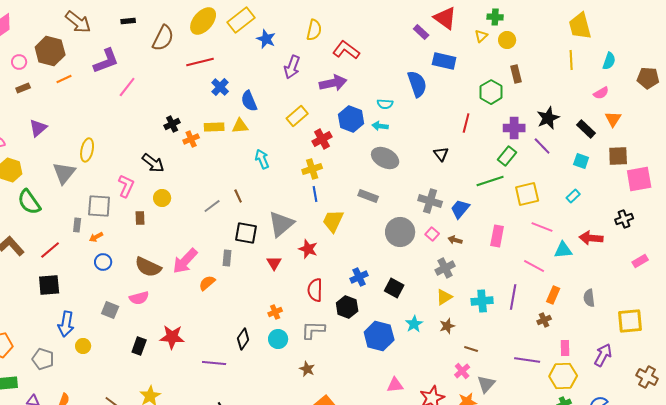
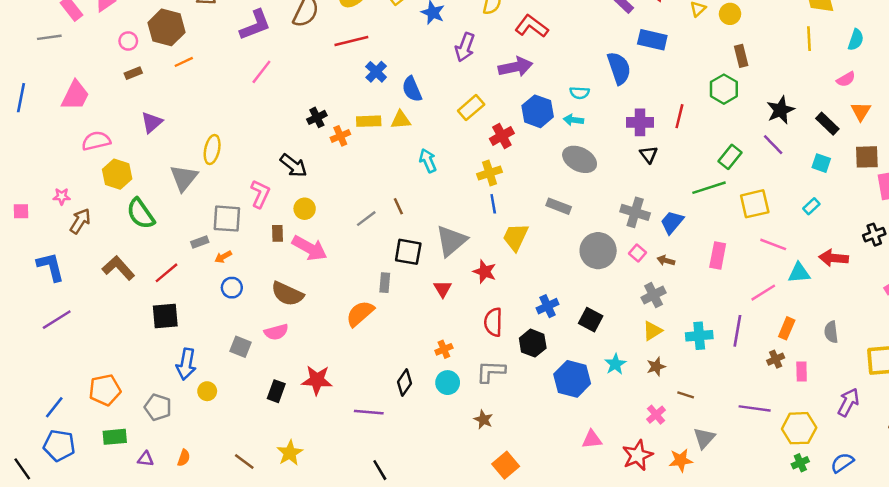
purple L-shape: (106, 61) -> (255, 25), moved
green hexagon: (491, 92) -> (724, 89), moved
purple cross: (514, 128) -> (640, 122), moved
gray rectangle: (77, 225) -> (200, 242), turned 64
pink arrow: (185, 261) -> (310, 248), moved, turned -104
pink line: (534, 266) -> (763, 293), turned -60
orange semicircle: (207, 283) -> (360, 314), size x1.4
pink rectangle: (565, 348) -> (802, 371), moved
pink cross: (462, 371) -> (656, 415), moved

